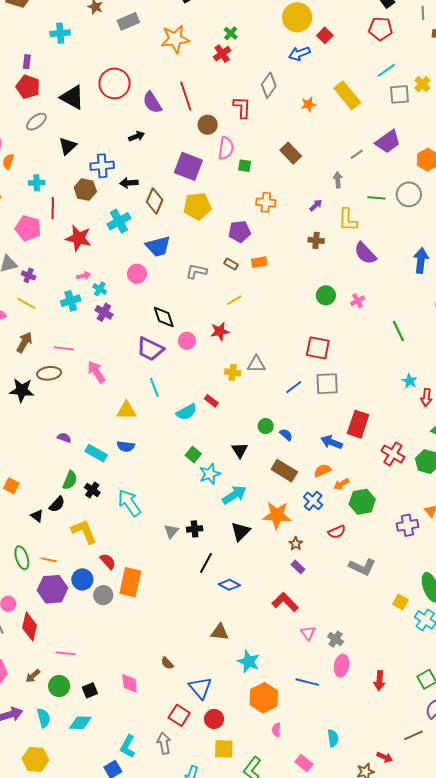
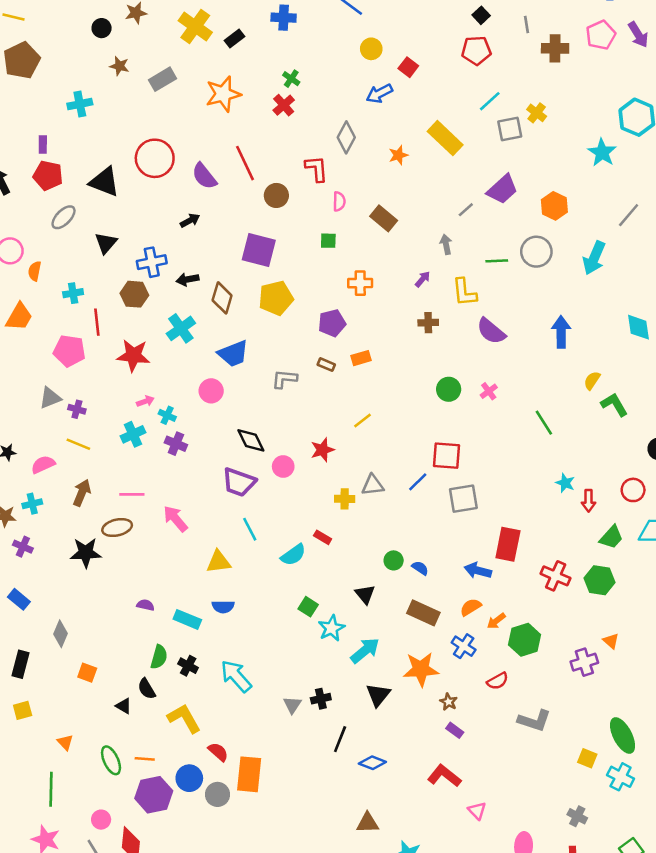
yellow circle: (297, 17) -> (371, 49), size x0.6
pink semicircle: (226, 148) -> (339, 201), moved, size x0.7
yellow line: (234, 300) -> (362, 421), moved
blue line: (294, 387) -> (418, 482), moved
black semicircle: (57, 504) -> (147, 689), turned 114
gray cross: (336, 639) -> (577, 816), moved

